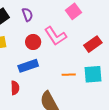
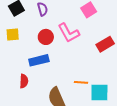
cyan square: (93, 74) -> (99, 92), moved
orange line: (69, 75) -> (81, 82), moved

